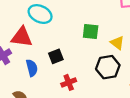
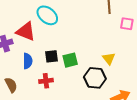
green square: (91, 32) -> (70, 60), moved, turned -35
red cross: (69, 82) -> (46, 81), moved

